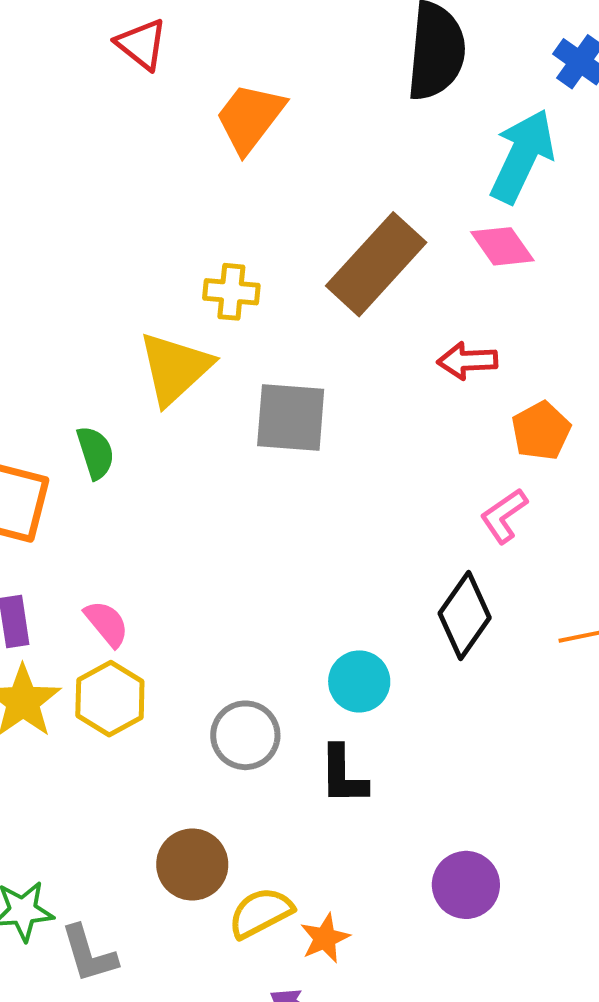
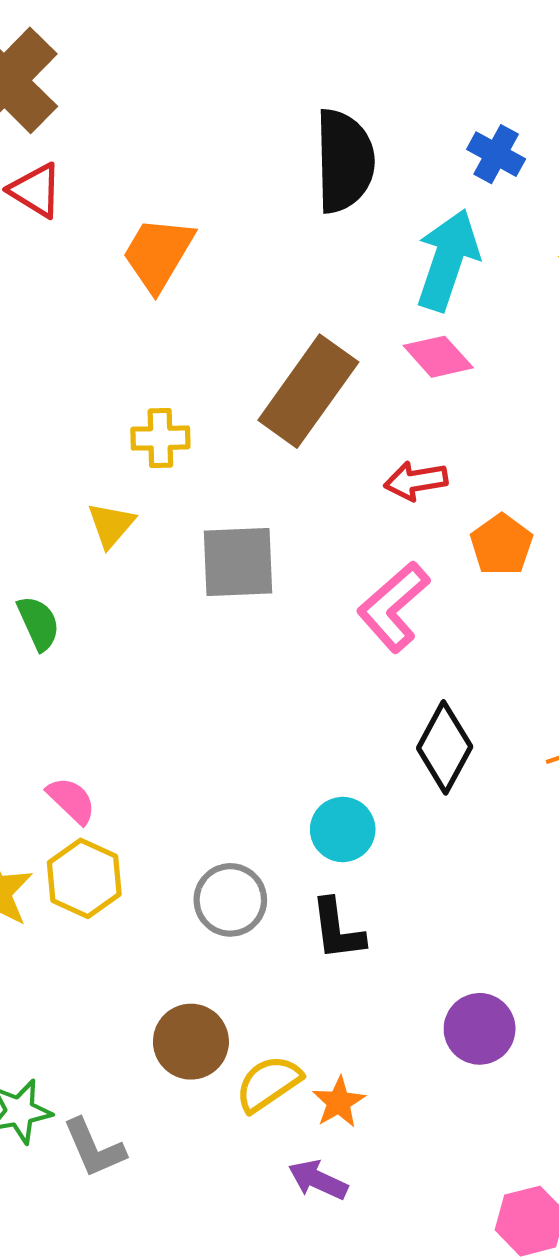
yellow triangle: (175, 368) -> (111, 525), size x0.6
pink L-shape: (504, 516) -> (393, 607), moved, size x1.5

